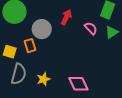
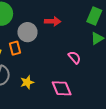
red arrow: (66, 17) -> (53, 21), turned 63
pink semicircle: (91, 28) -> (74, 57), moved

